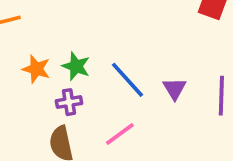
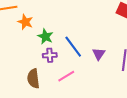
orange star: (36, 69) -> (25, 22), moved
purple cross: (69, 102) -> (50, 55), moved

